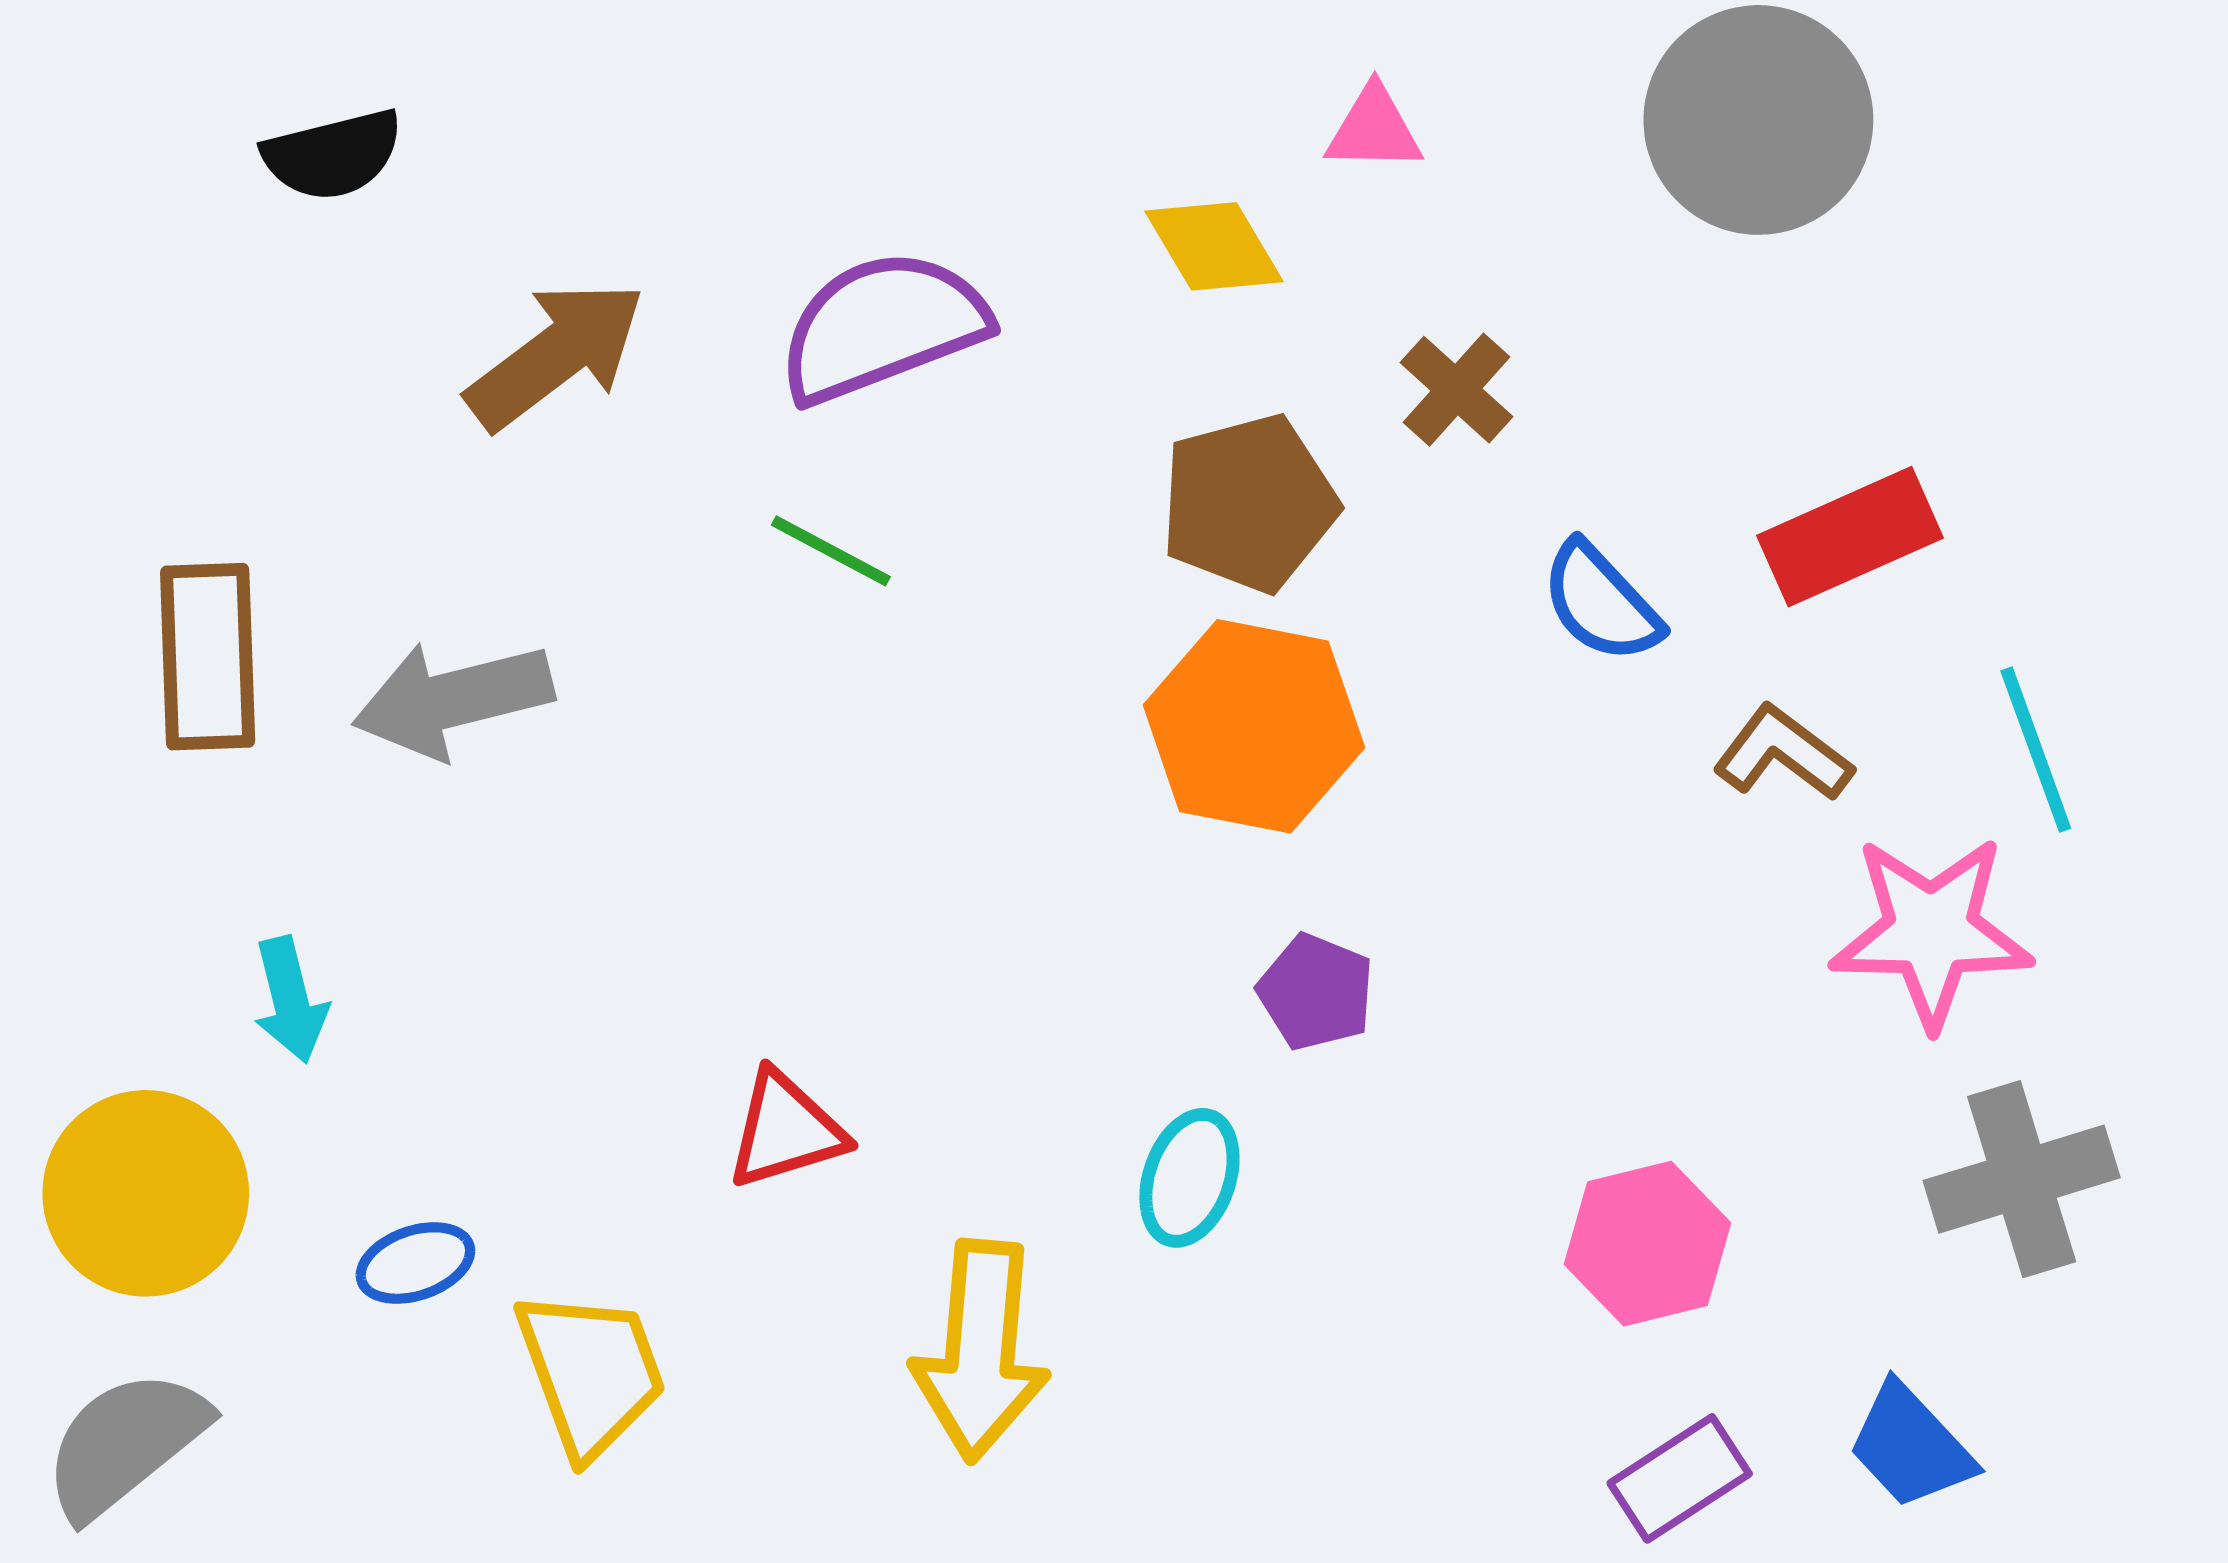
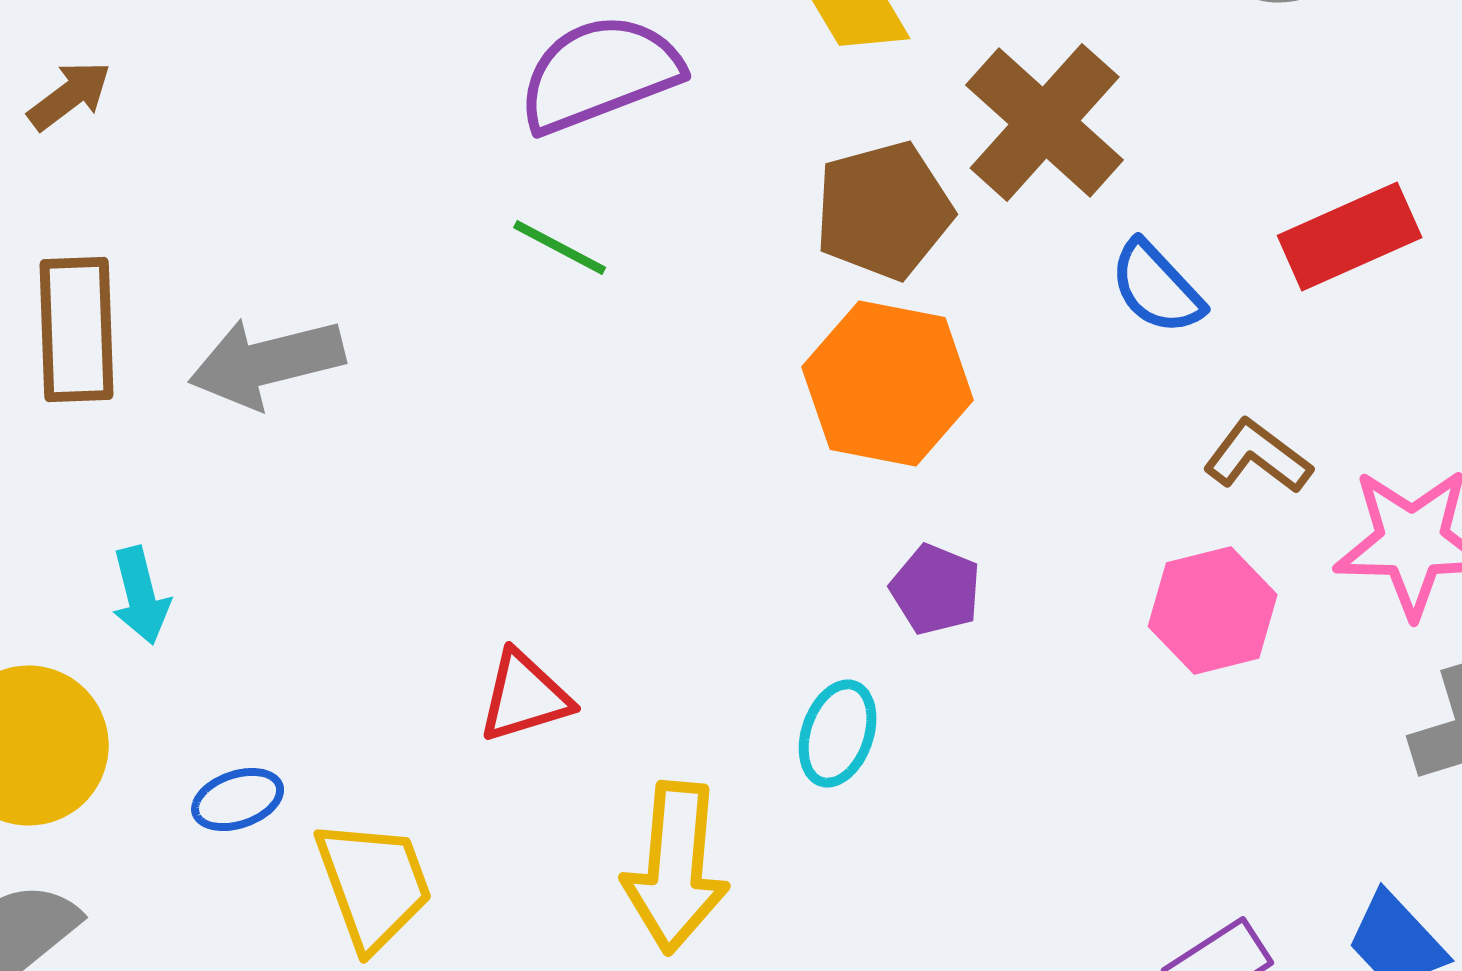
brown arrow: (556, 355) -> (70, 96), moved, size x0.6
brown cross: (1457, 390) -> (1045, 123), size x1.8
brown L-shape: (1783, 753) -> (1258, 457), moved
pink hexagon: (1647, 1244) -> (1213, 611), moved

